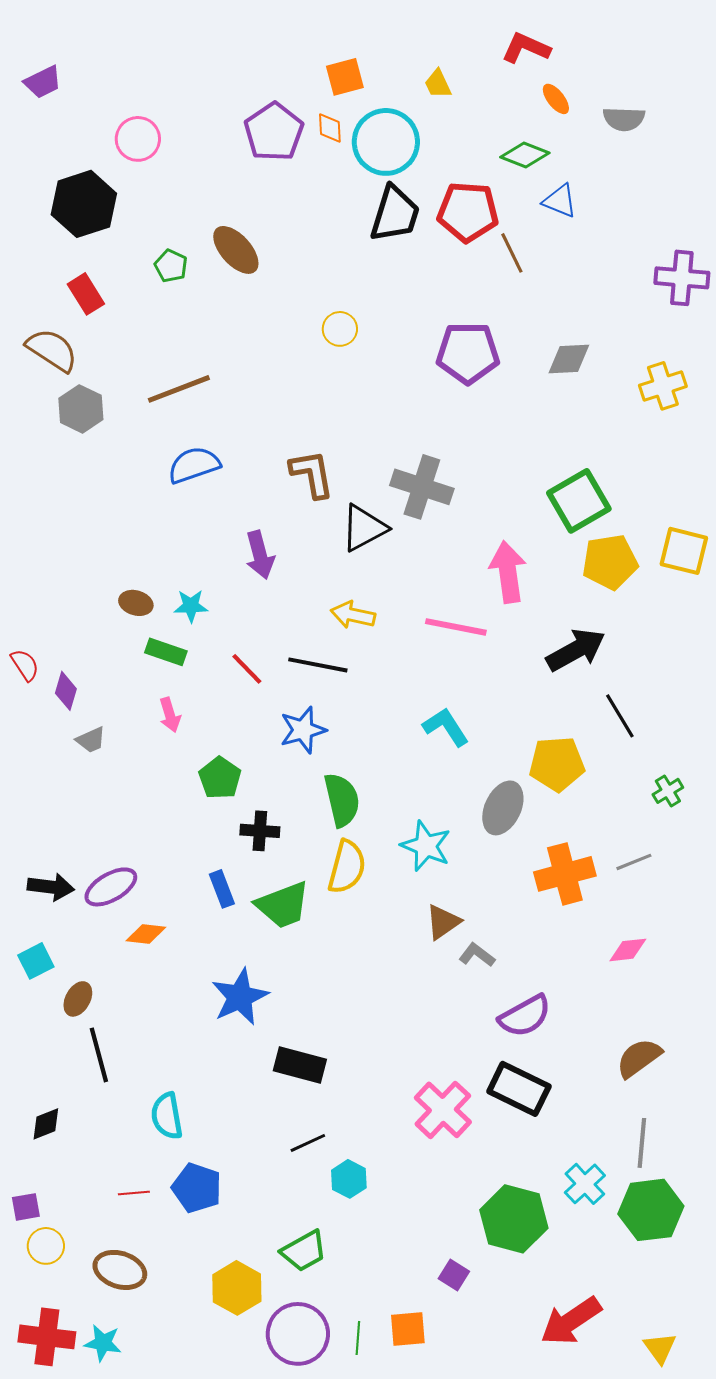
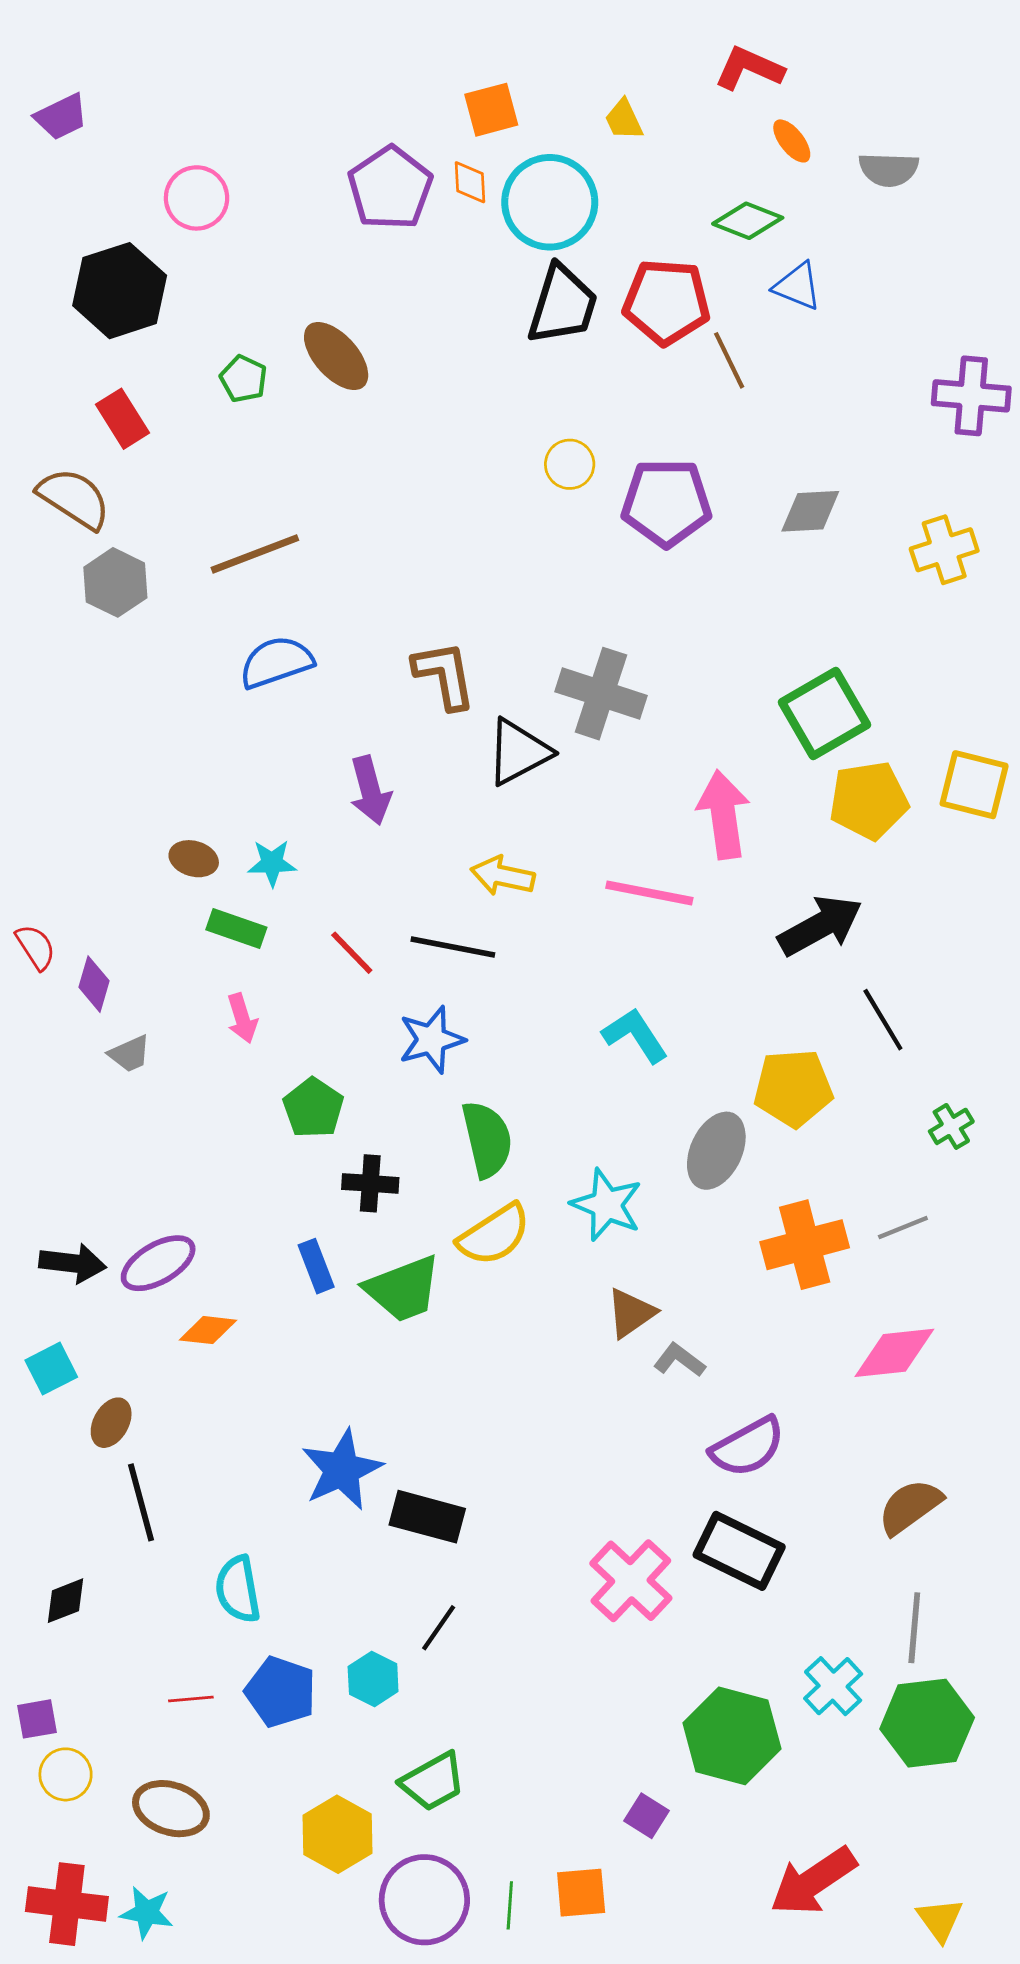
yellow circle: (340, 329) -> (570, 464), moved
yellow semicircle: (347, 867) -> (494, 1235), turned 42
pink diamond: (628, 950) -> (894, 1353), size x1.5
blue star: (240, 997) -> (342, 1470), moved
black line: (308, 1143) -> (439, 1628), turned -30
cyan hexagon: (349, 1179) -> (373, 1679), moved

